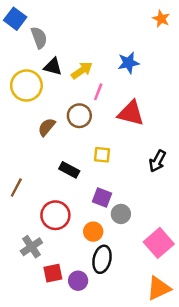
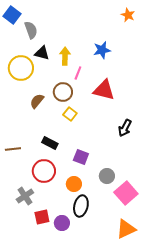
yellow arrow: (82, 70) -> (65, 56), turned -54
yellow square: (102, 155) -> (70, 114), moved, turned 32
black rectangle: (69, 170) -> (50, 143), moved
brown line: (16, 188) -> (13, 149), turned 56
gray circle: (121, 214) -> (107, 176), moved

